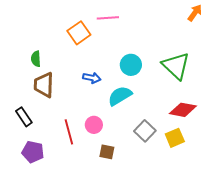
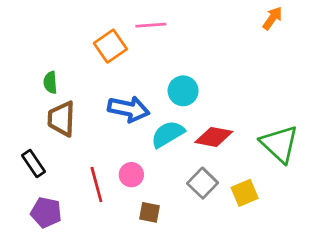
green triangle: (176, 66) -> (279, 144), moved
blue arrow: (92, 78) -> (129, 109), size x1.6
red diamond: (183, 110) -> (214, 137), moved

